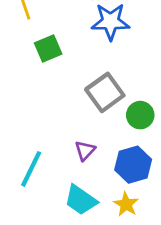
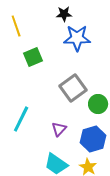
cyan line: (31, 169) -> (21, 119), moved

